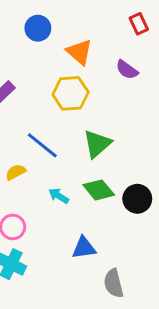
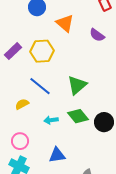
yellow hexagon: (71, 93) -> (42, 51), moved
cyan arrow: (59, 196) -> (51, 120), turned -40
blue triangle: (84, 248) -> (57, 155), moved

